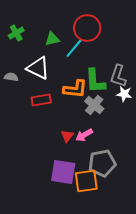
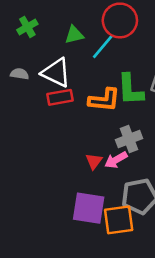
gray semicircle: (11, 77) -> (20, 74), moved
red rectangle: (41, 100) -> (60, 97), moved
gray cross: (94, 105) -> (129, 139), moved, turned 30

